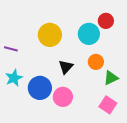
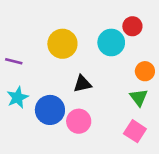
orange circle: (96, 62) -> (145, 71), moved
black triangle: (66, 67) -> (82, 84), turned 35
green triangle: (111, 78) -> (139, 97), turned -42

